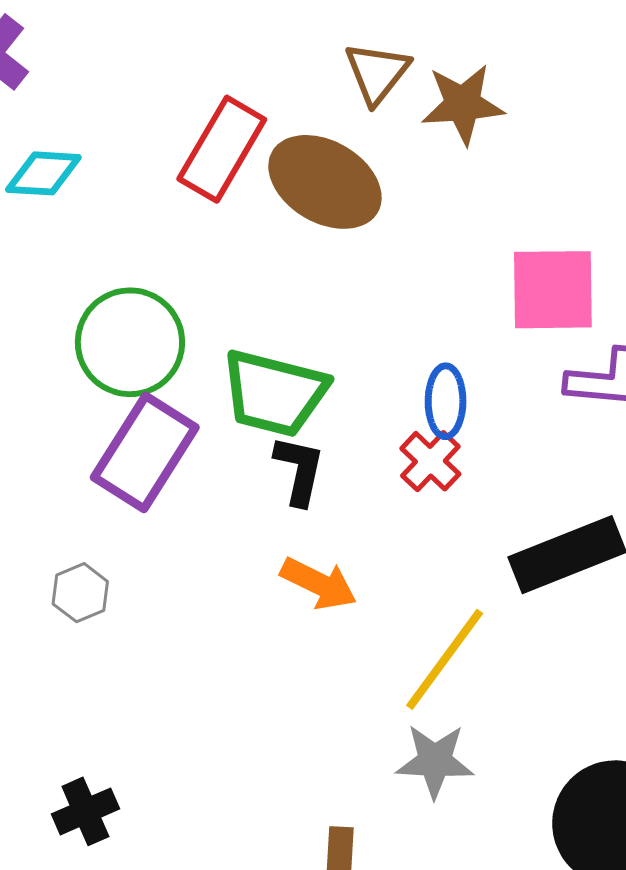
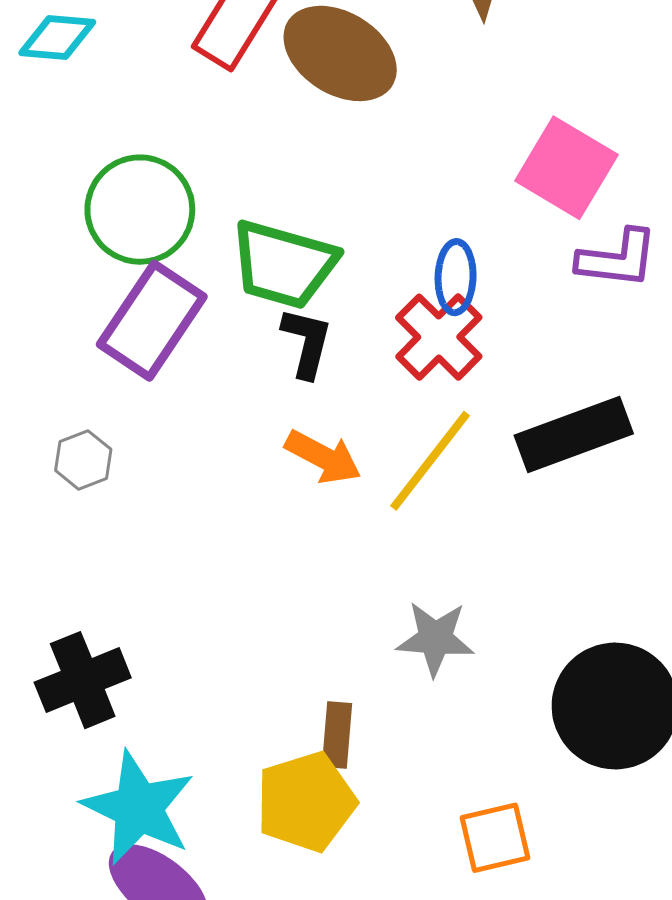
pink square: (553, 290) -> (566, 168), turned 30
red cross: (430, 461) -> (439, 337), size x1.4
yellow line: (445, 659) -> (430, 461), moved
black cross: (85, 811) -> (83, 680), size x1.4

